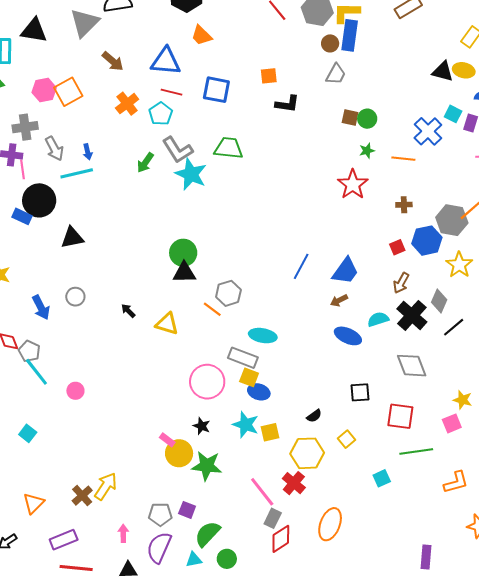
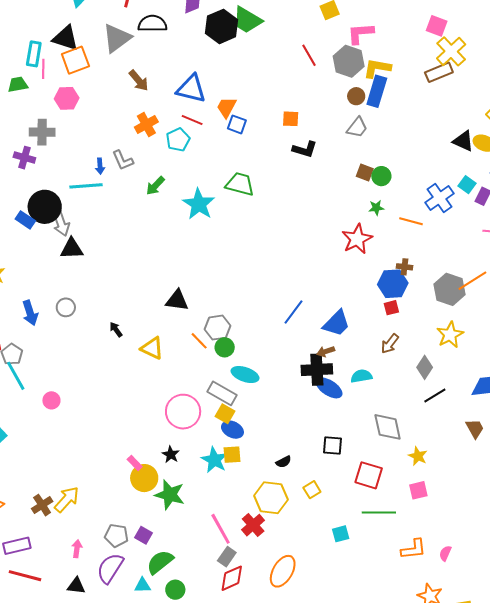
orange trapezoid: (201, 35) -> (226, 107), moved, turned 65
blue square: (216, 90) -> (237, 124), size x0.7
orange square: (68, 92) -> (75, 60), moved
gray arrow: (54, 149) -> (61, 224), moved
gray L-shape: (178, 150) -> (123, 160), moved, size x0.7
pink line: (22, 169) -> (43, 69), moved
blue hexagon: (427, 241) -> (393, 284), moved
green circle: (183, 253) -> (225, 347), moved, size x0.7
black cross: (412, 315) -> (317, 370), moved, turned 36
yellow star: (463, 400) -> (418, 456), moved
yellow square: (270, 432) -> (232, 455), moved

